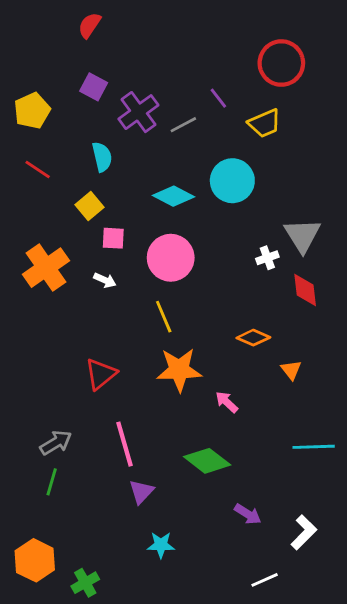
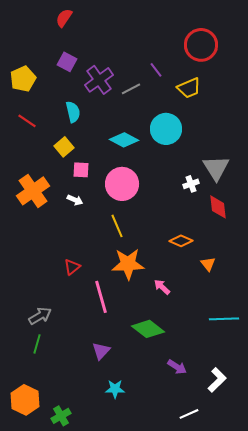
red triangle: (101, 374) -> (72, 267), size x0.7
pink line: (124, 444) -> (101, 297), moved

